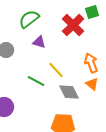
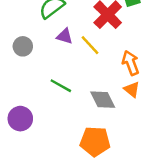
yellow line: (56, 70) -> (90, 45), moved

